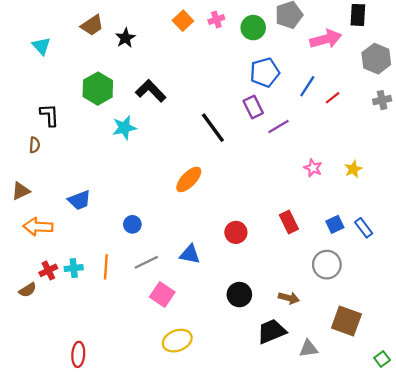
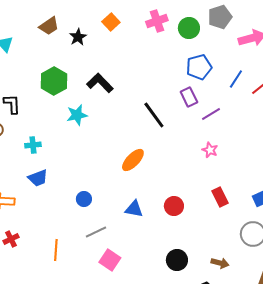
pink cross: (216, 20) -> (157, 21), size x1.5
orange square: (183, 21) -> (111, 22), moved
pink star: (313, 168) -> (210, 150), moved
blue triangle: (190, 254) -> (134, 209), moved
orange line: (106, 267) -> (56, 250), moved
cyan cross: (74, 268) -> (33, 145), moved

